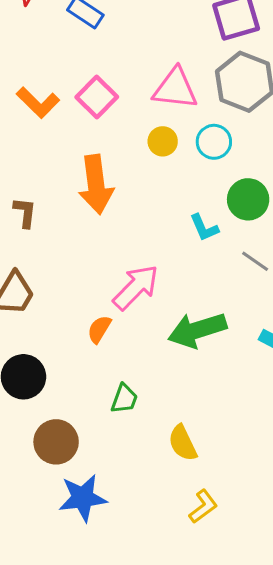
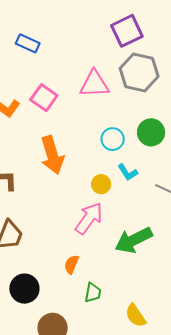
yellow circle: (163, 141) -> (101, 184), moved
cyan circle: (214, 142) -> (113, 139), moved
green circle: (248, 199) -> (151, 132), moved
orange semicircle: (99, 329) -> (71, 264), moved

